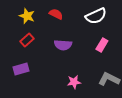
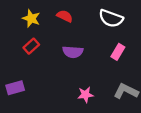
white semicircle: (96, 16) -> (111, 18), turned 45
purple rectangle: (21, 69) -> (15, 88), moved

